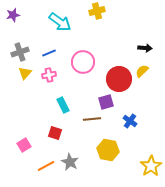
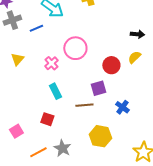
gray cross: (20, 52) -> (12, 20), moved
blue line: (49, 53) -> (36, 28), moved
pink cross: (49, 75) -> (51, 63), moved, turned -32
red circle: (119, 79) -> (111, 65), size x0.7

